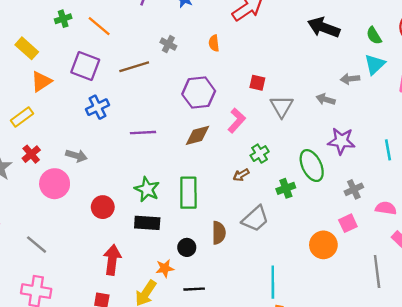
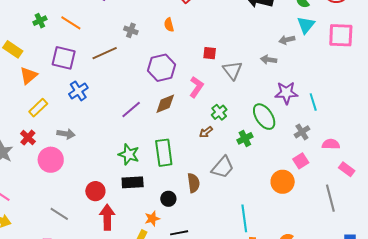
yellow rectangle: (22, 117) -> (38, 108), moved
purple line: (143, 133) -> (131, 109), moved, turned -30
cyan line: (388, 150) -> (313, 102), moved
red circle: (103, 207) -> (95, 191), moved
gray line: (37, 245) -> (59, 214), moved

